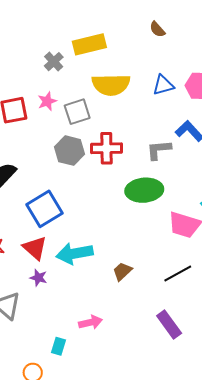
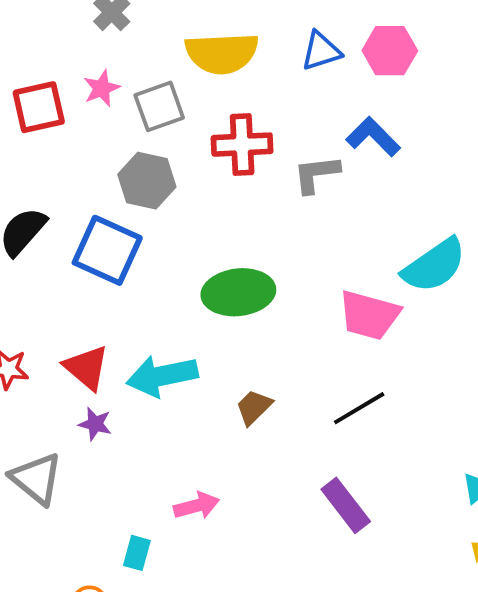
red cross: (106, 148) -> (242, 145), moved
green ellipse: (144, 190) -> (238, 292), moved
blue square: (45, 209) -> (107, 250), moved, turned -33

